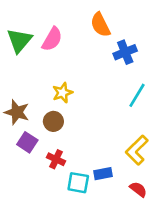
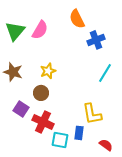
brown star: (17, 112) -> (13, 72), moved
yellow L-shape: (137, 150) -> (92, 114), moved, turned -55
red cross: (56, 159) -> (43, 122), size x1.5
blue rectangle: (103, 174) -> (79, 133), turned -72

